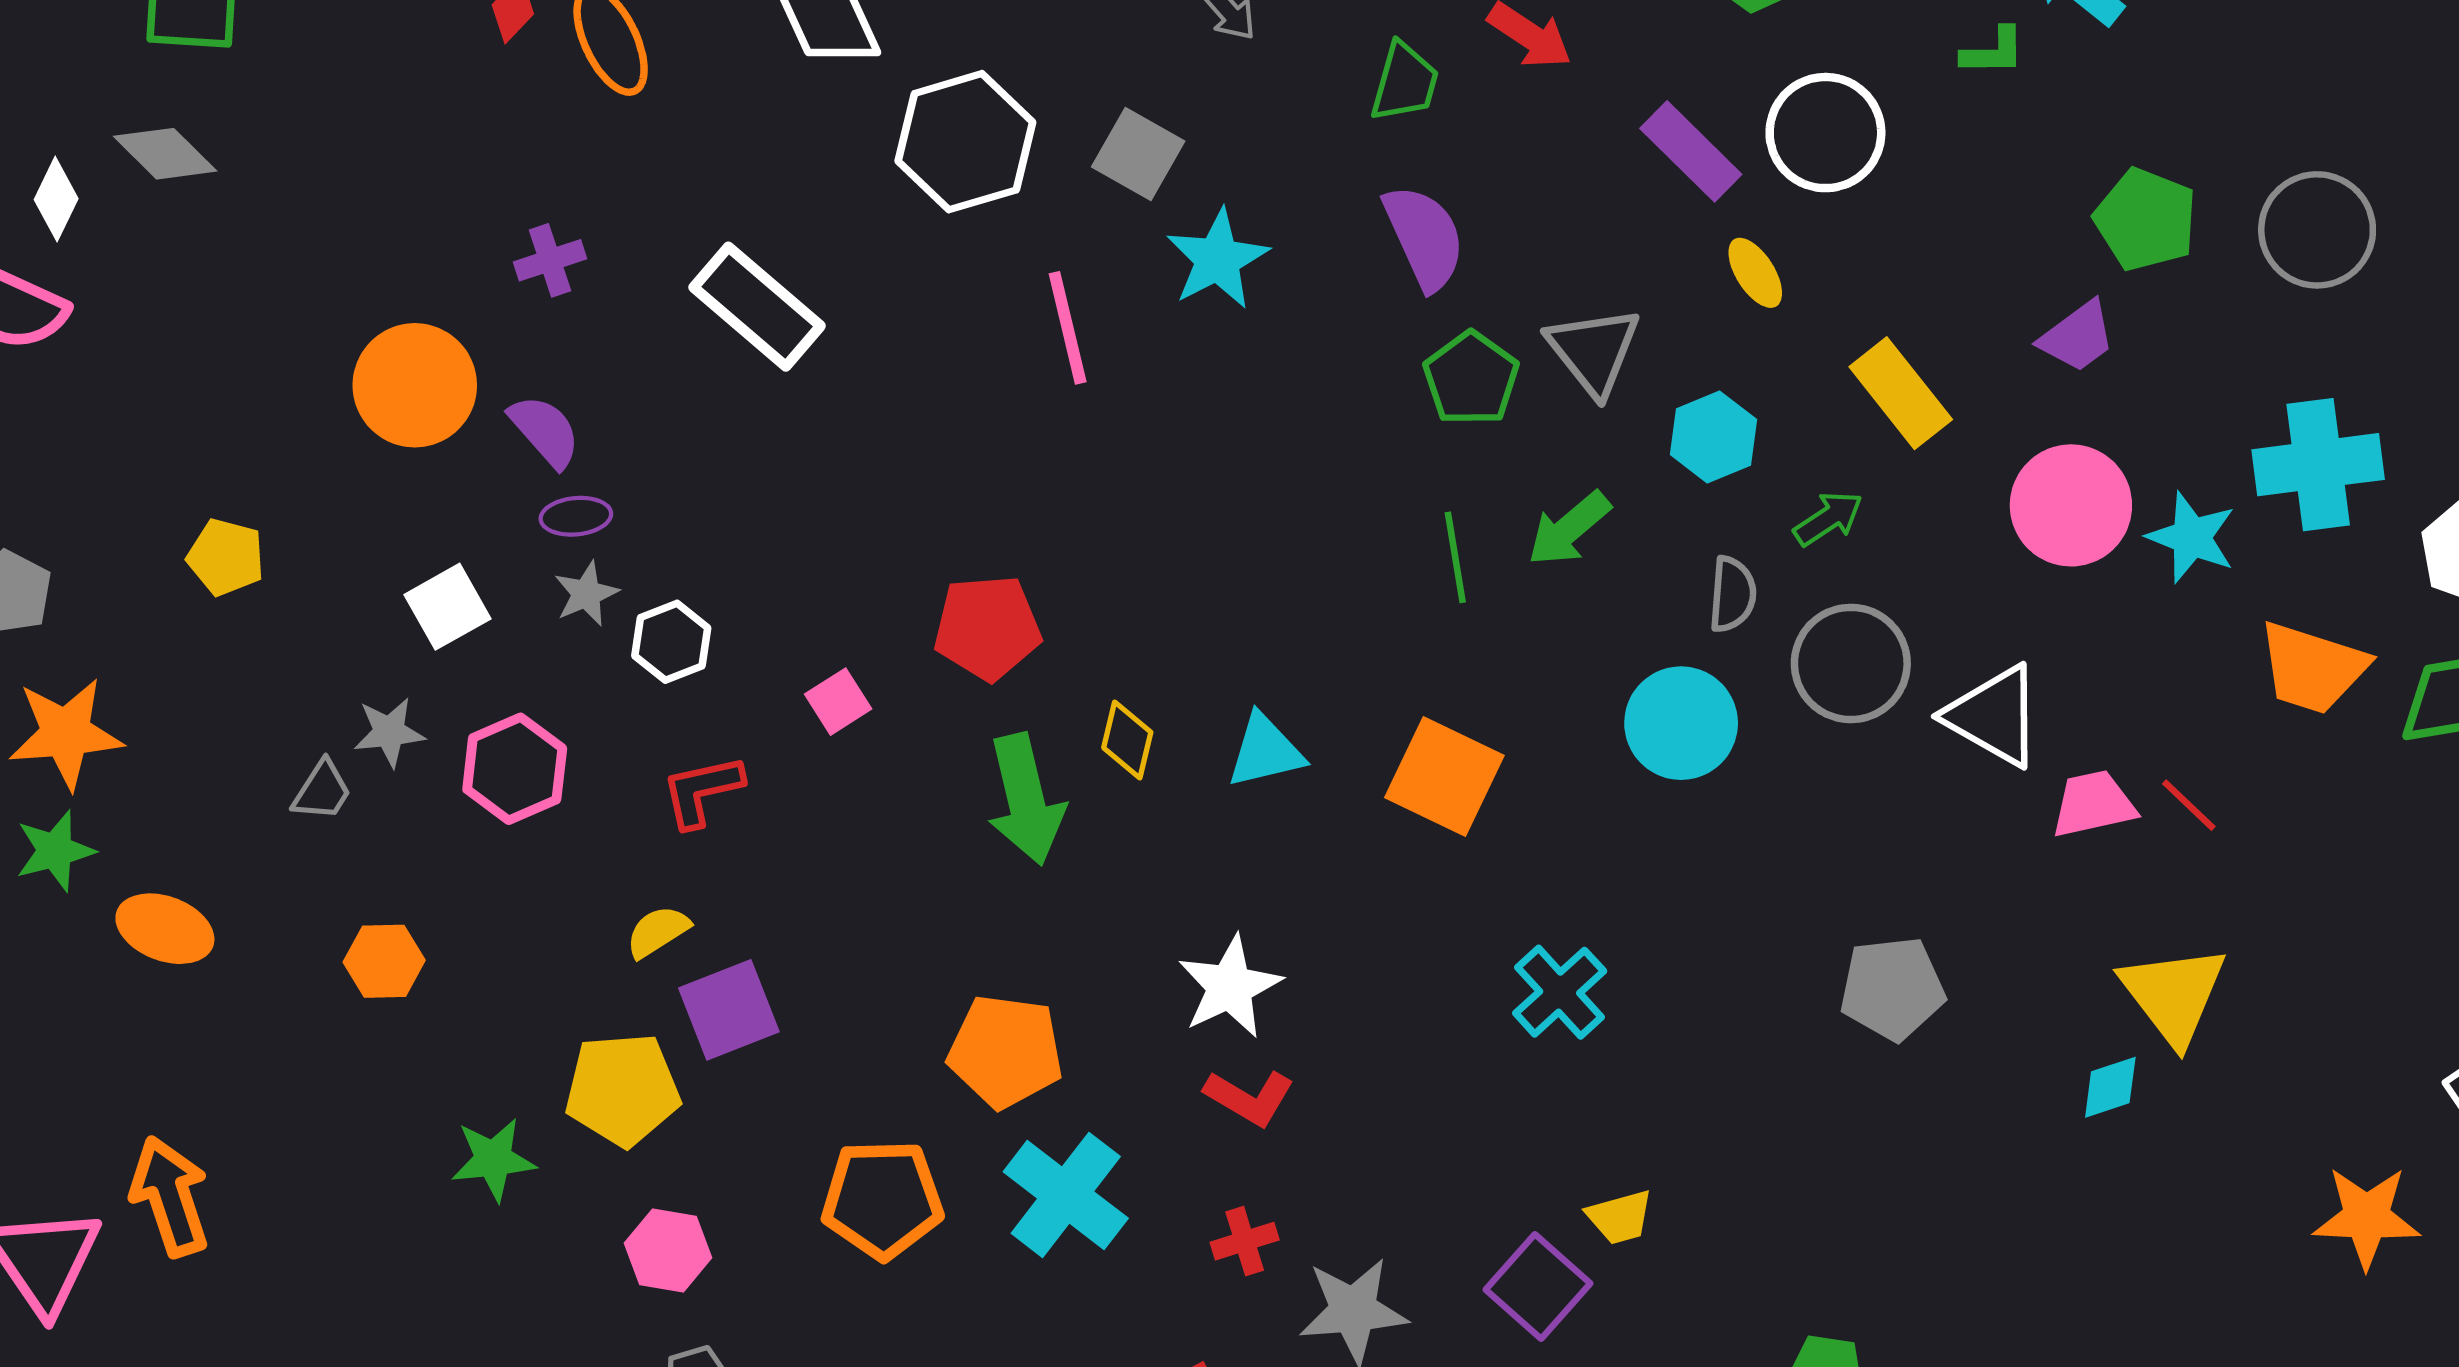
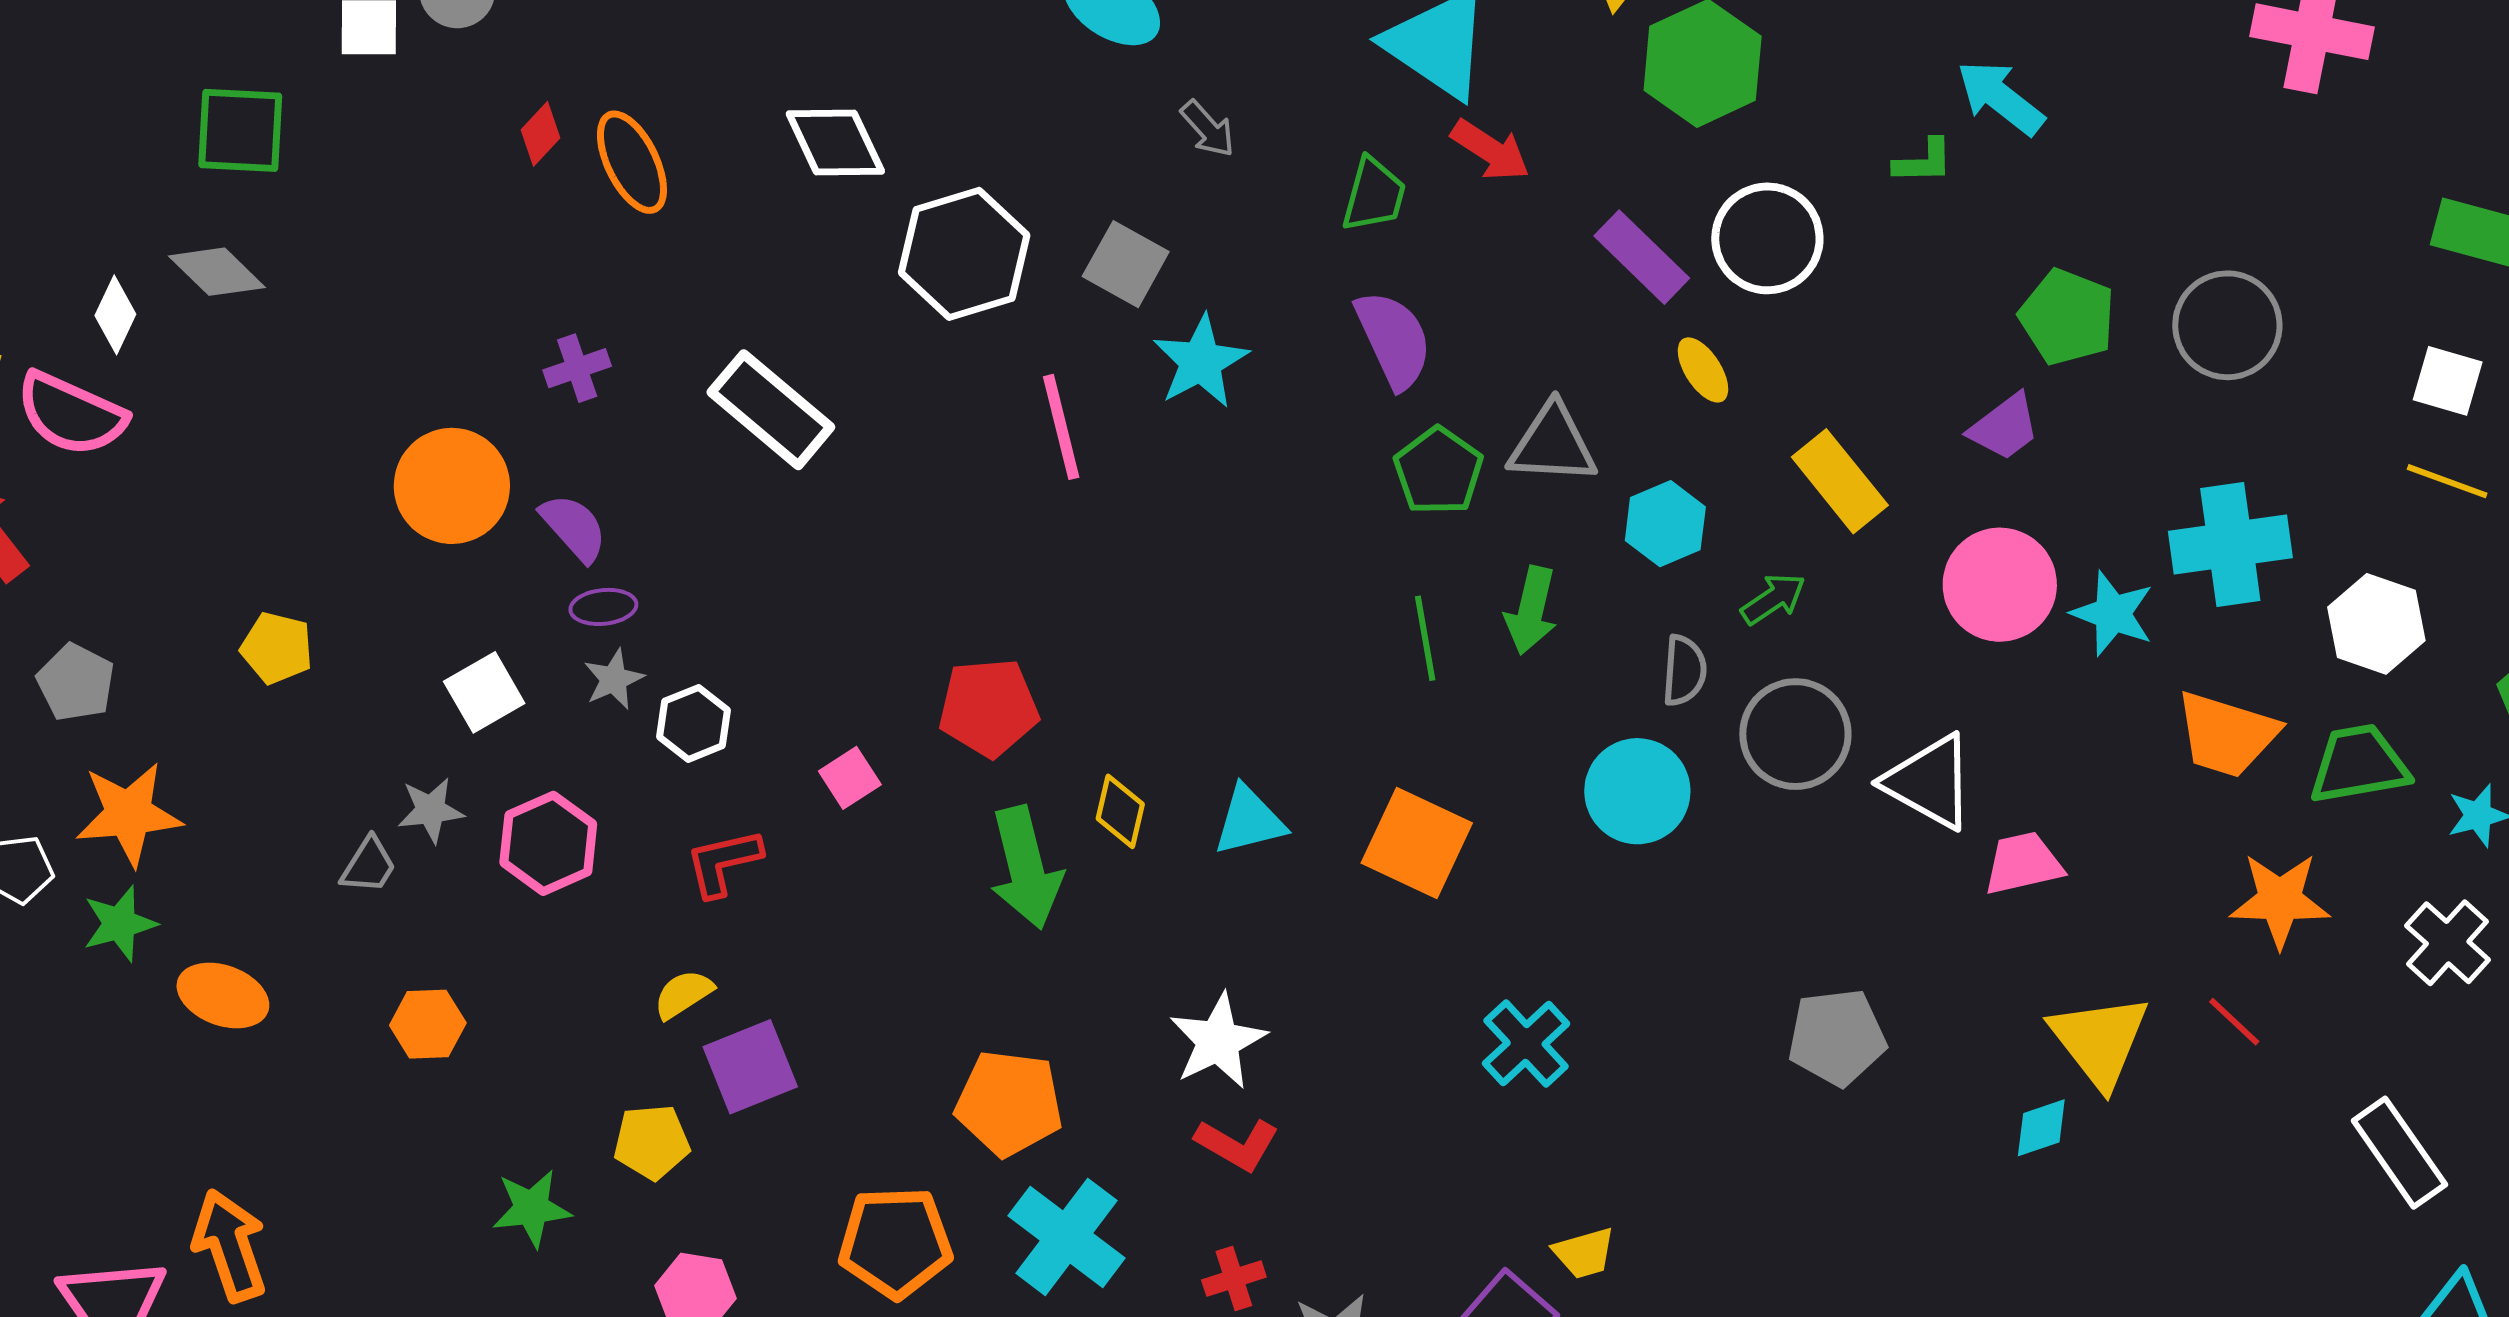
gray triangle: (1594, 351) -> (1553, 444), turned -48
green arrow: (1569, 529) -> (1531, 610), turned -36
red line: (2189, 805) -> (2234, 1022), moved
yellow pentagon: (623, 1089) -> (652, 1142), size x0.7
orange star: (2367, 1217) -> (2280, 900), moved

